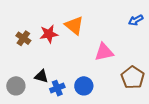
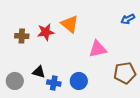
brown cross: (23, 38) -> (22, 36), turned -32
brown pentagon: (133, 77) -> (125, 73), turned 30
blue cross: (57, 88) -> (54, 83), turned 32

